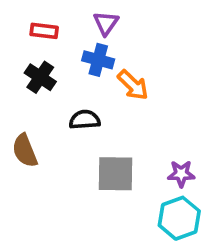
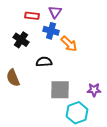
red rectangle: (44, 31) -> (32, 16), moved
cyan hexagon: (179, 218) -> (77, 113), moved

